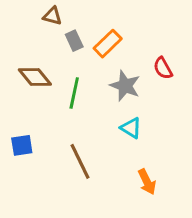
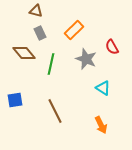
gray rectangle: (74, 41) -> (40, 33), moved
cyan triangle: (131, 128) -> (103, 88), moved

